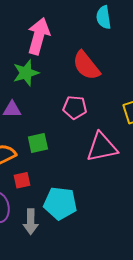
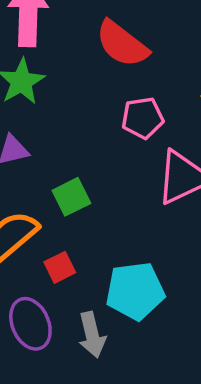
pink pentagon: (75, 107) -> (143, 118), moved

